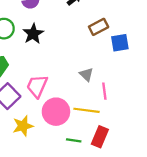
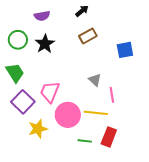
brown rectangle: (99, 27) -> (88, 36), moved

